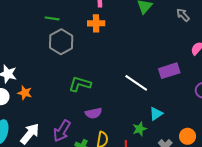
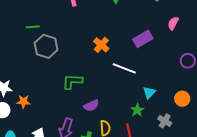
orange cross: (96, 23) -> (101, 45), moved, turned -35
purple rectangle: (169, 71) -> (143, 39), moved
orange circle: (188, 136) -> (182, 99), moved

